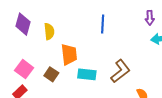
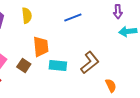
blue line: (103, 24) -> (73, 18), turned 66
yellow semicircle: (49, 31) -> (27, 16), moved

